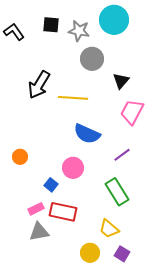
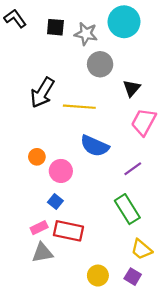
black L-shape: (14, 32) -> (15, 19), moved
orange circle: (20, 157) -> (37, 157), moved
pink circle: (73, 168) -> (61, 171), moved
yellow trapezoid: (109, 229) -> (141, 249), moved

